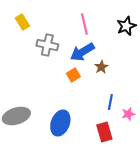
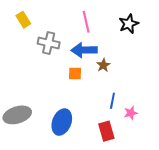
blue arrow: (82, 52) -> (84, 50), turned 30
orange square: (73, 75) -> (75, 73), turned 32

